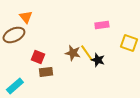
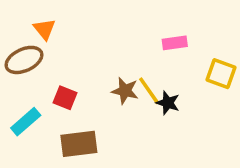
brown rectangle: (46, 72) -> (79, 144), moved, size x1.5
cyan rectangle: (15, 86) -> (26, 122), moved

